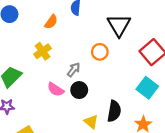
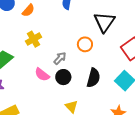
orange semicircle: (51, 22) -> (28, 10), moved
black semicircle: (114, 111) -> (93, 78), moved

